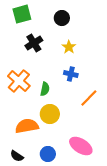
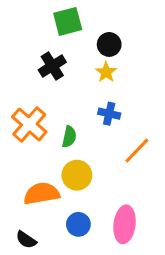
green square: (22, 14) -> (68, 21), moved
black circle: (62, 18) -> (109, 44), moved
pink ellipse: (81, 146) -> (125, 224), turned 65
blue circle: (48, 154) -> (78, 224), moved

